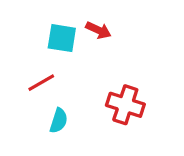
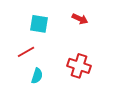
red arrow: (98, 30) -> (80, 19), moved

